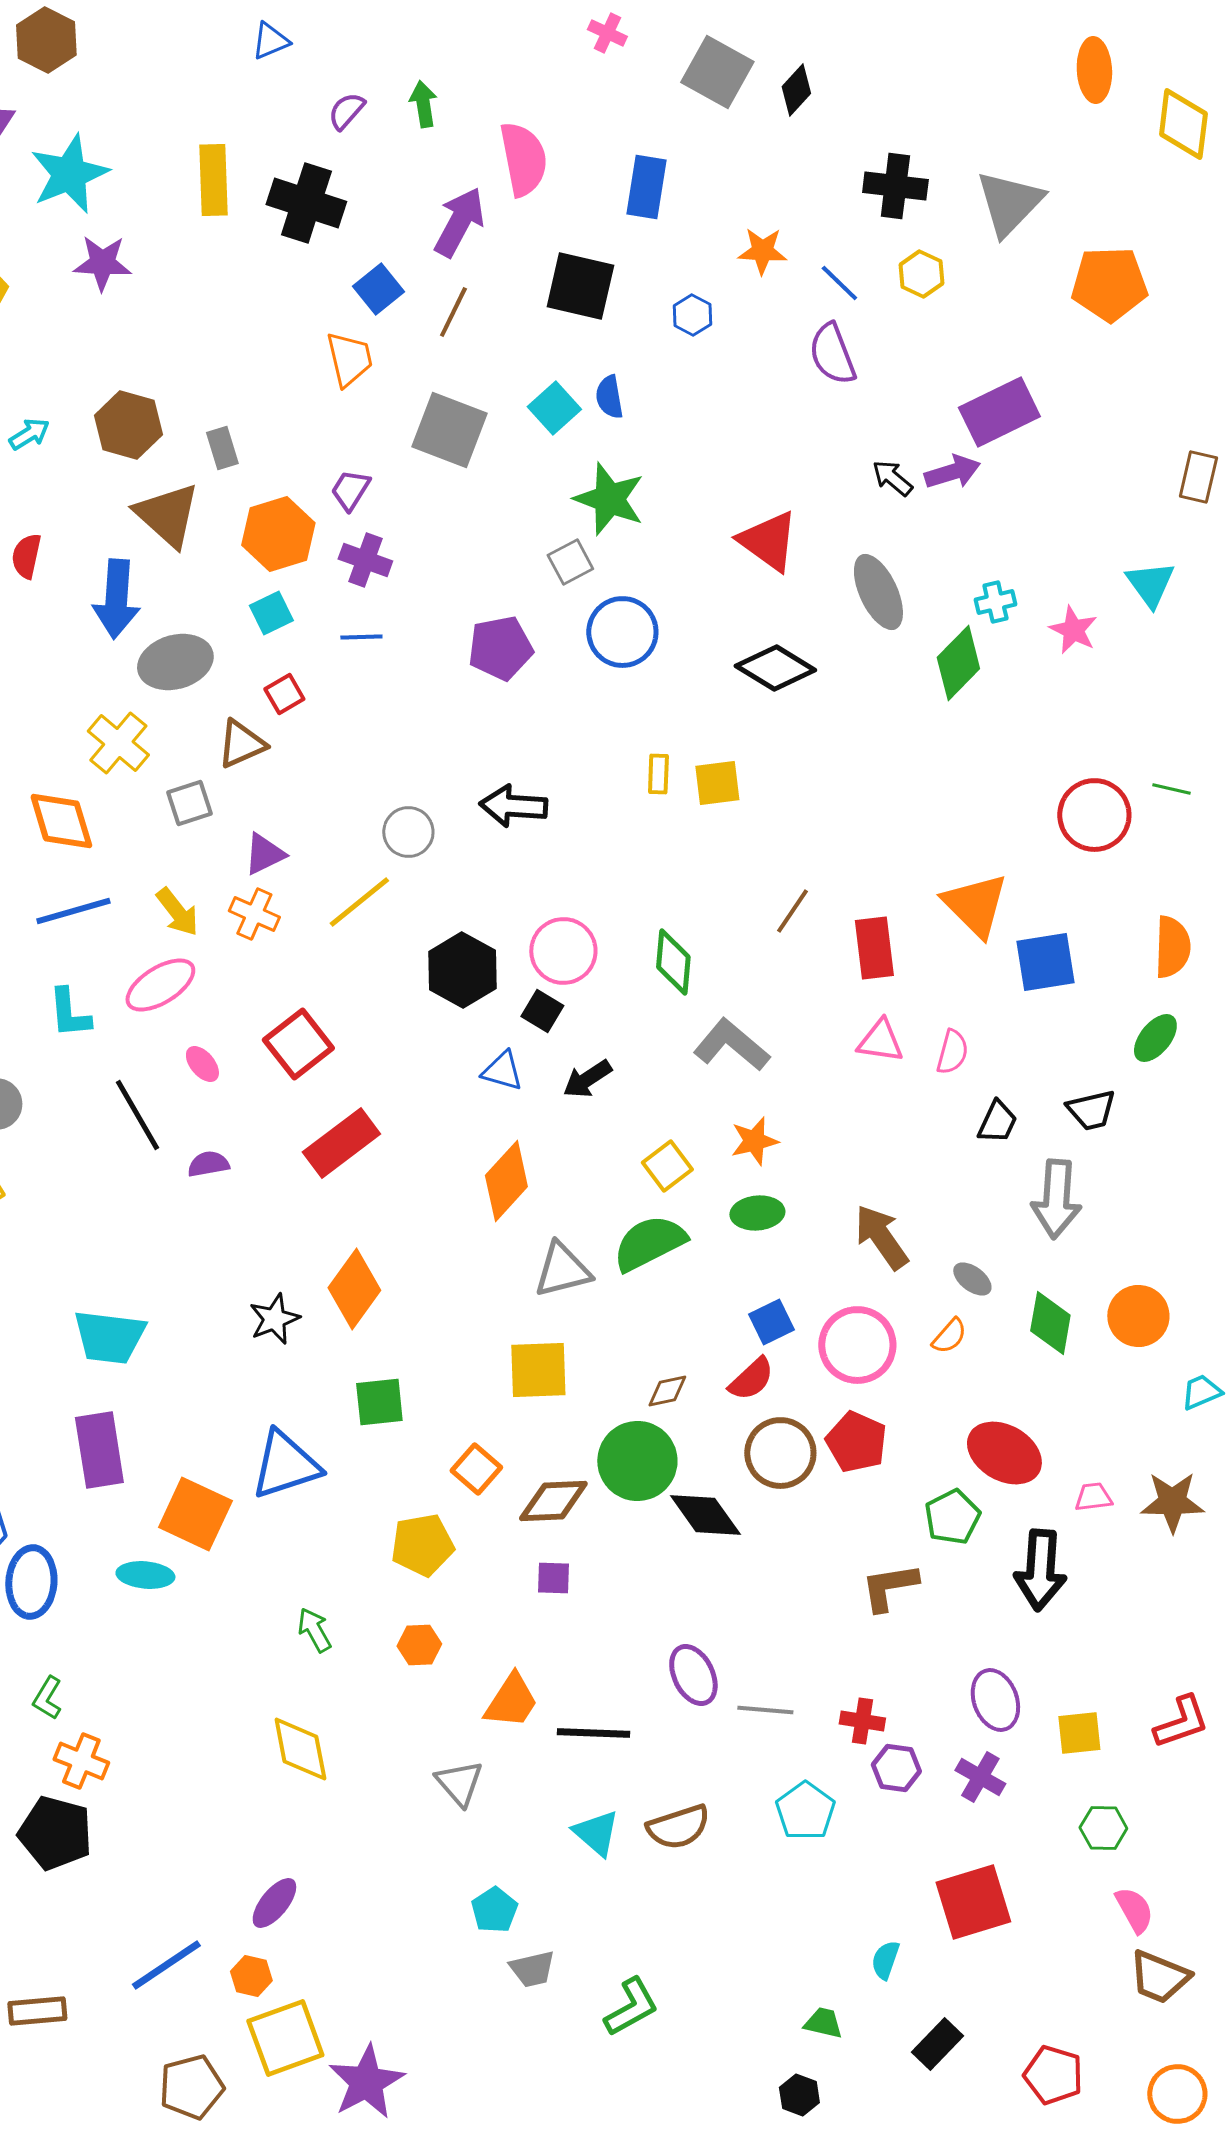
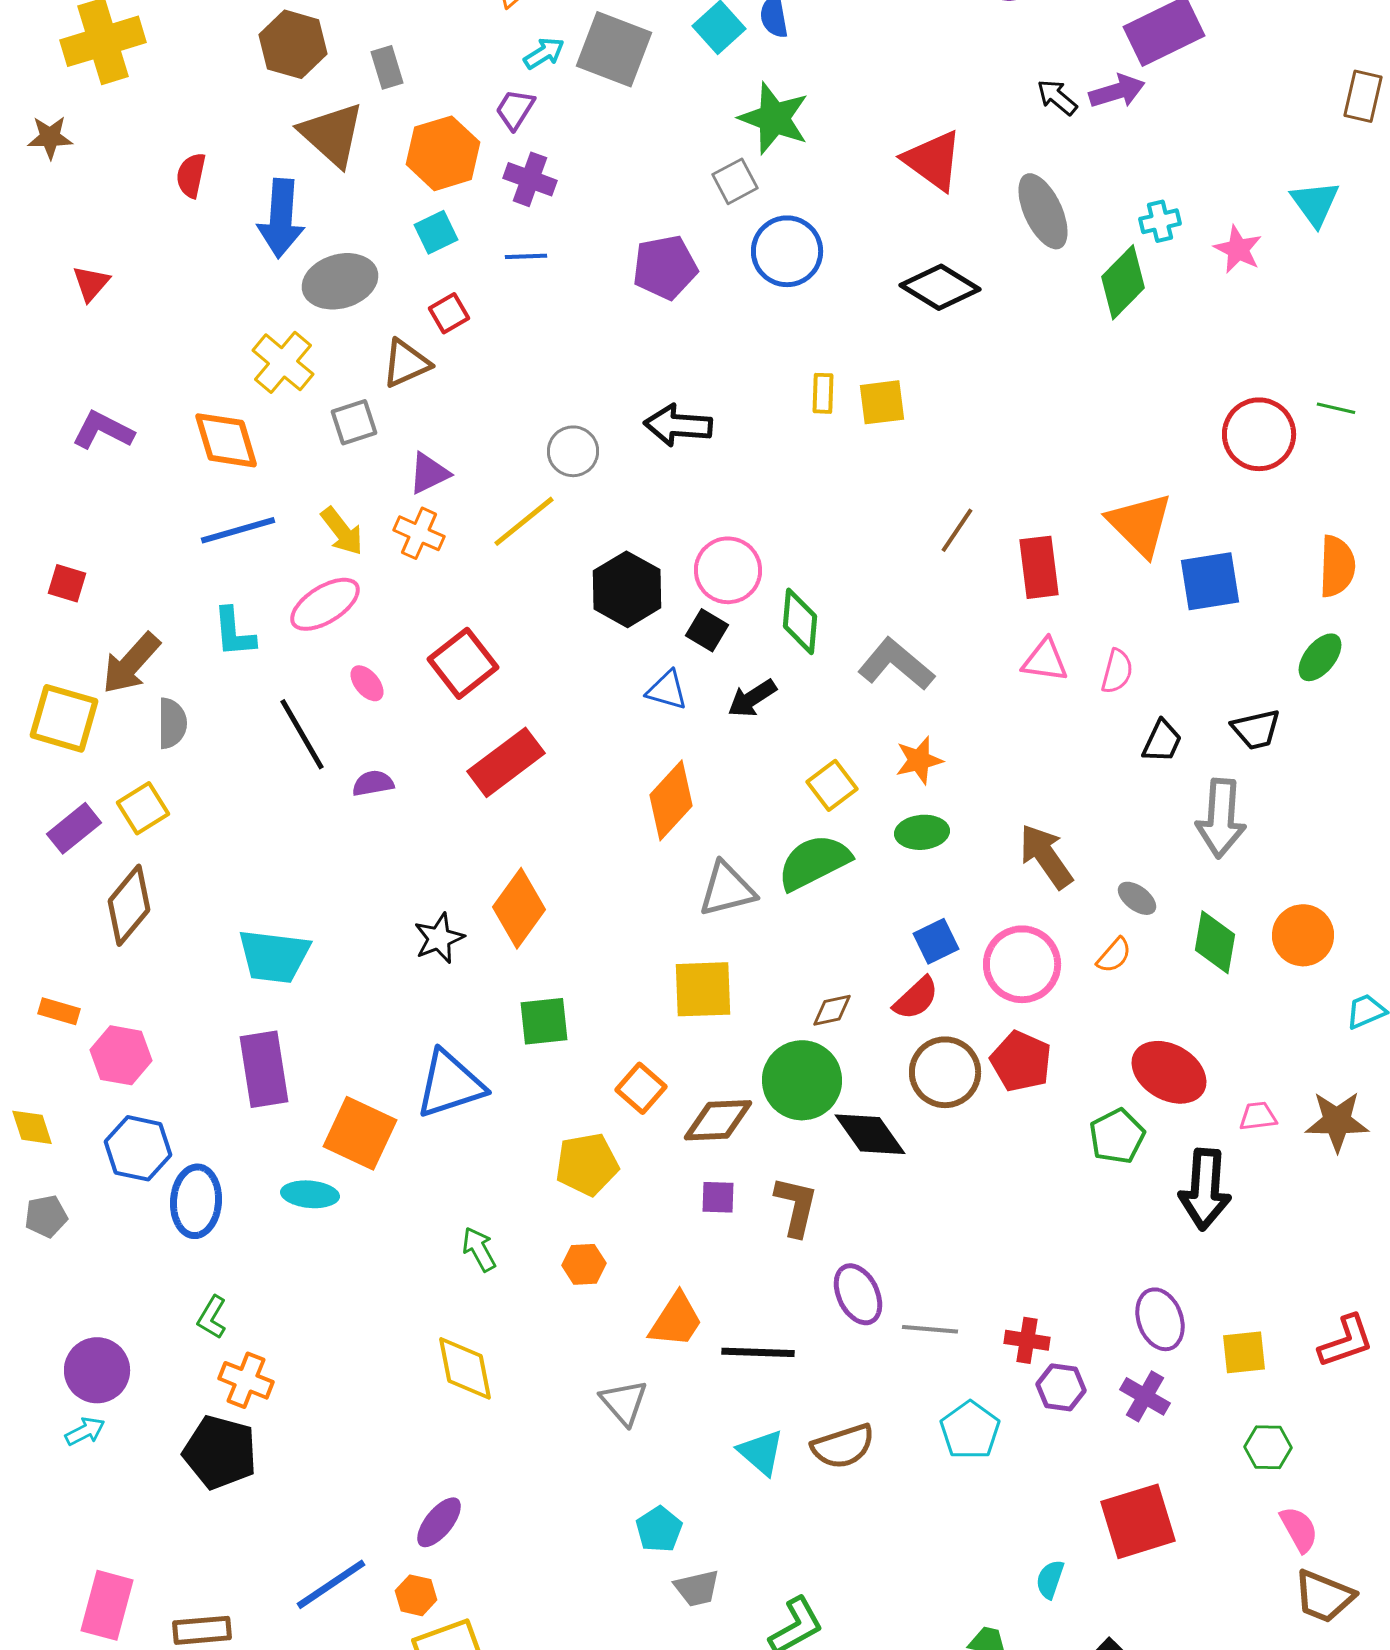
cyan arrow: (29, 434) -> (544, 53), moved
green diamond: (673, 962) -> (800, 621), moved
brown L-shape: (889, 1587) -> (796, 1206), moved, turned 112

